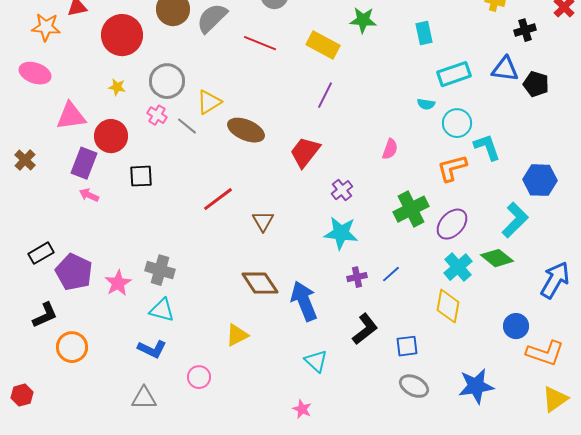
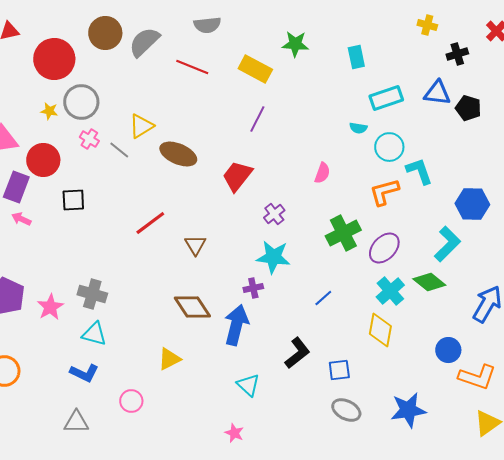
gray circle: (167, 81) -> (81, 102), moved
purple cross: (357, 277) -> (253, 288), moved
blue arrow: (304, 301) -> (236, 325), turned 36

